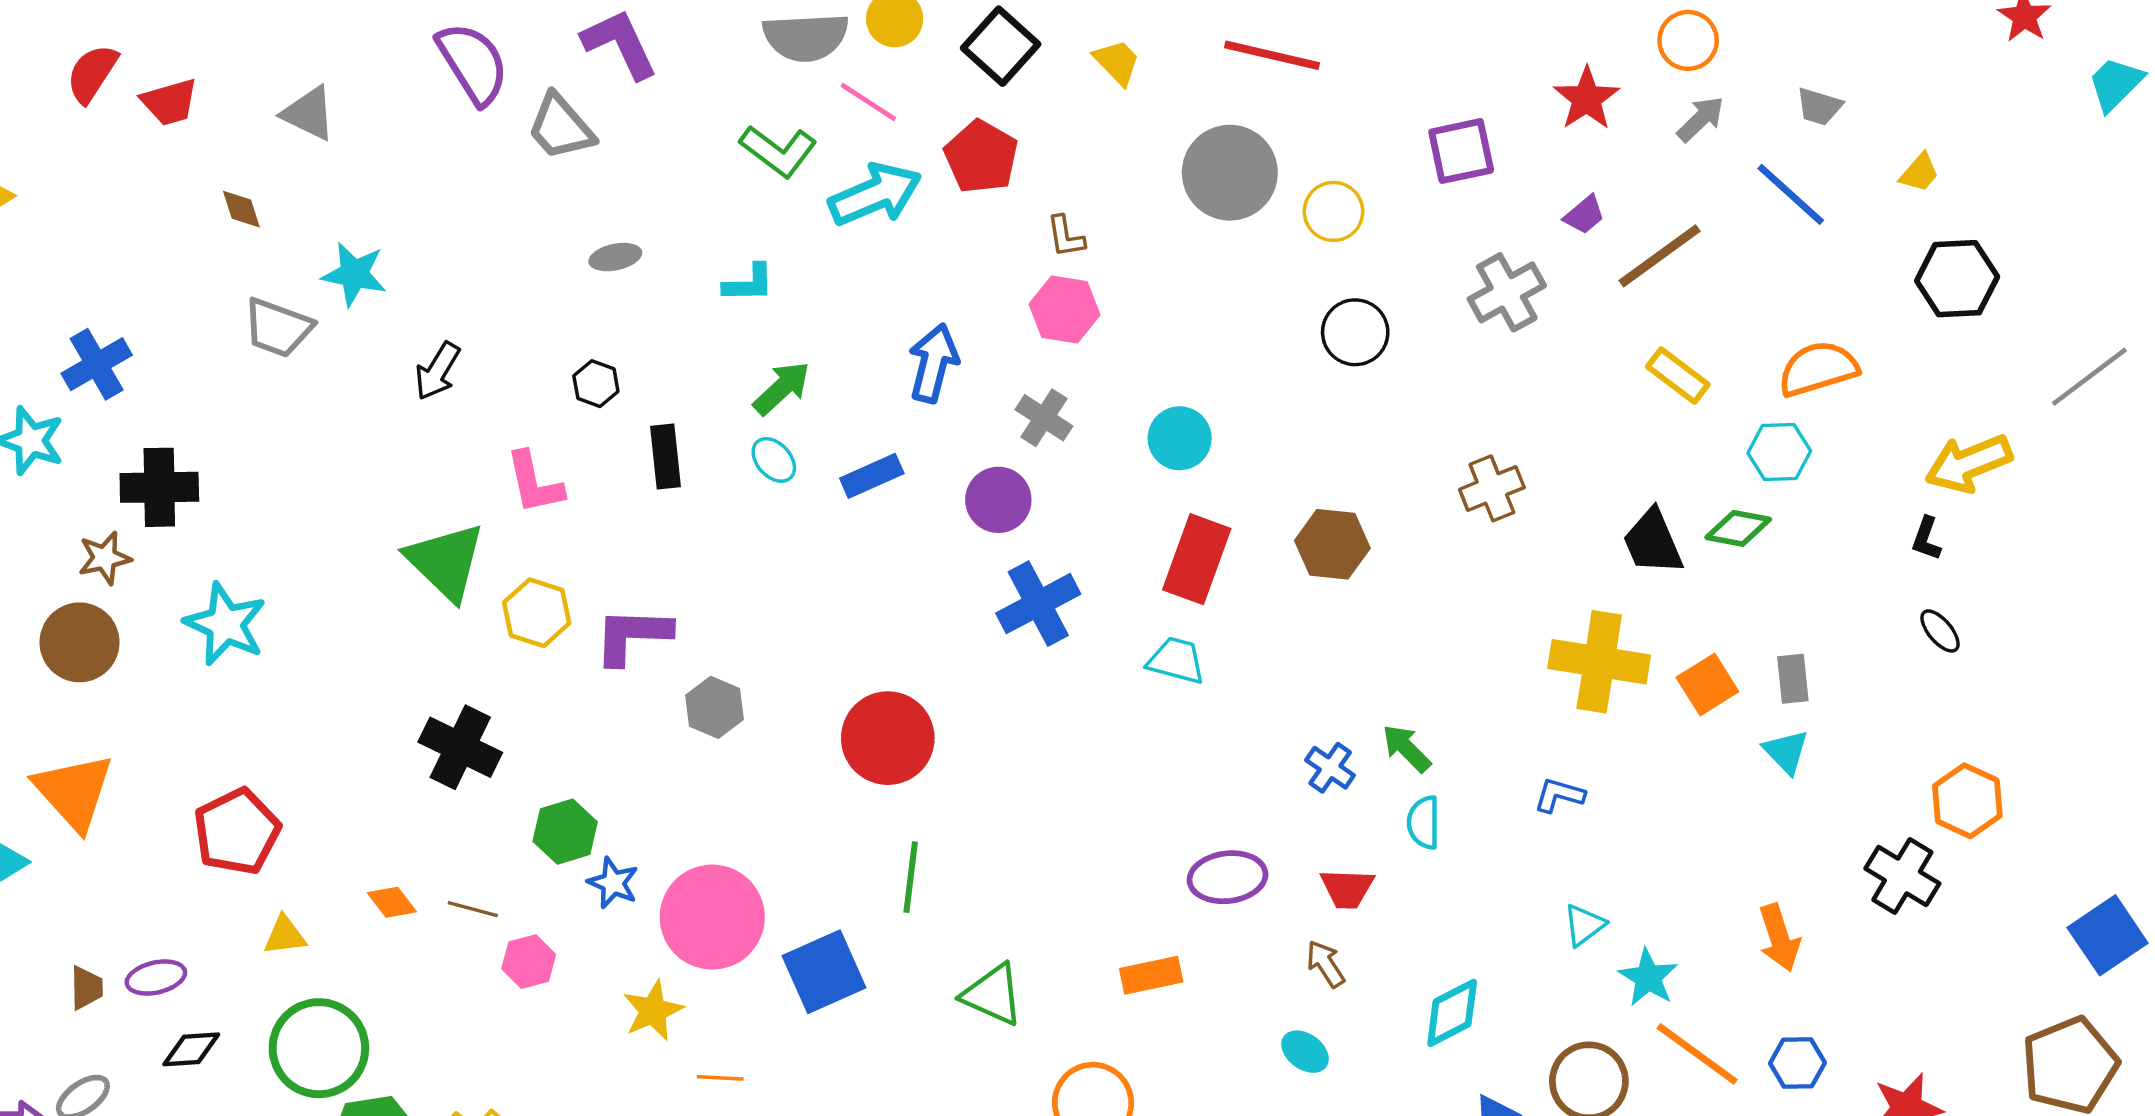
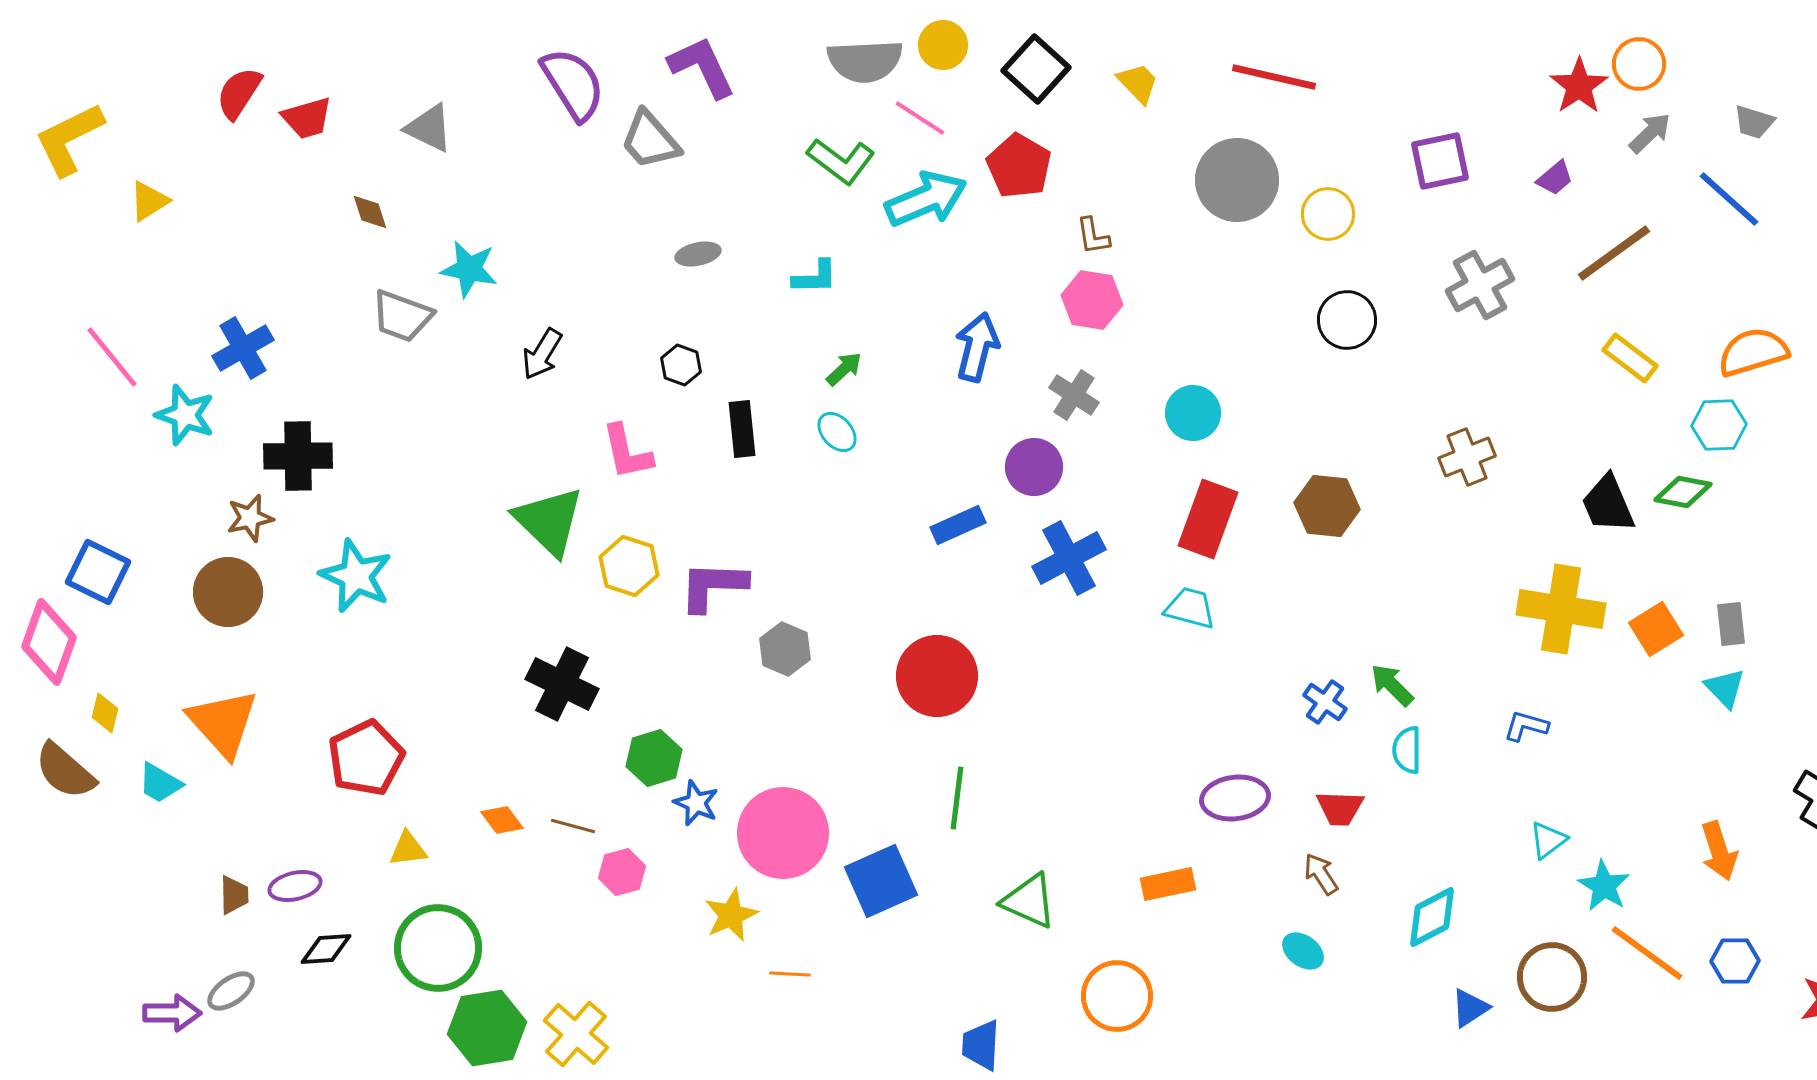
red star: (1587, 99) -> (1579, 86), moved
purple trapezoid: (1584, 215) -> (1555, 178), moved
green arrow: (782, 388) -> (844, 369), size x0.7
blue rectangle: (872, 476) -> (958, 525), moved

